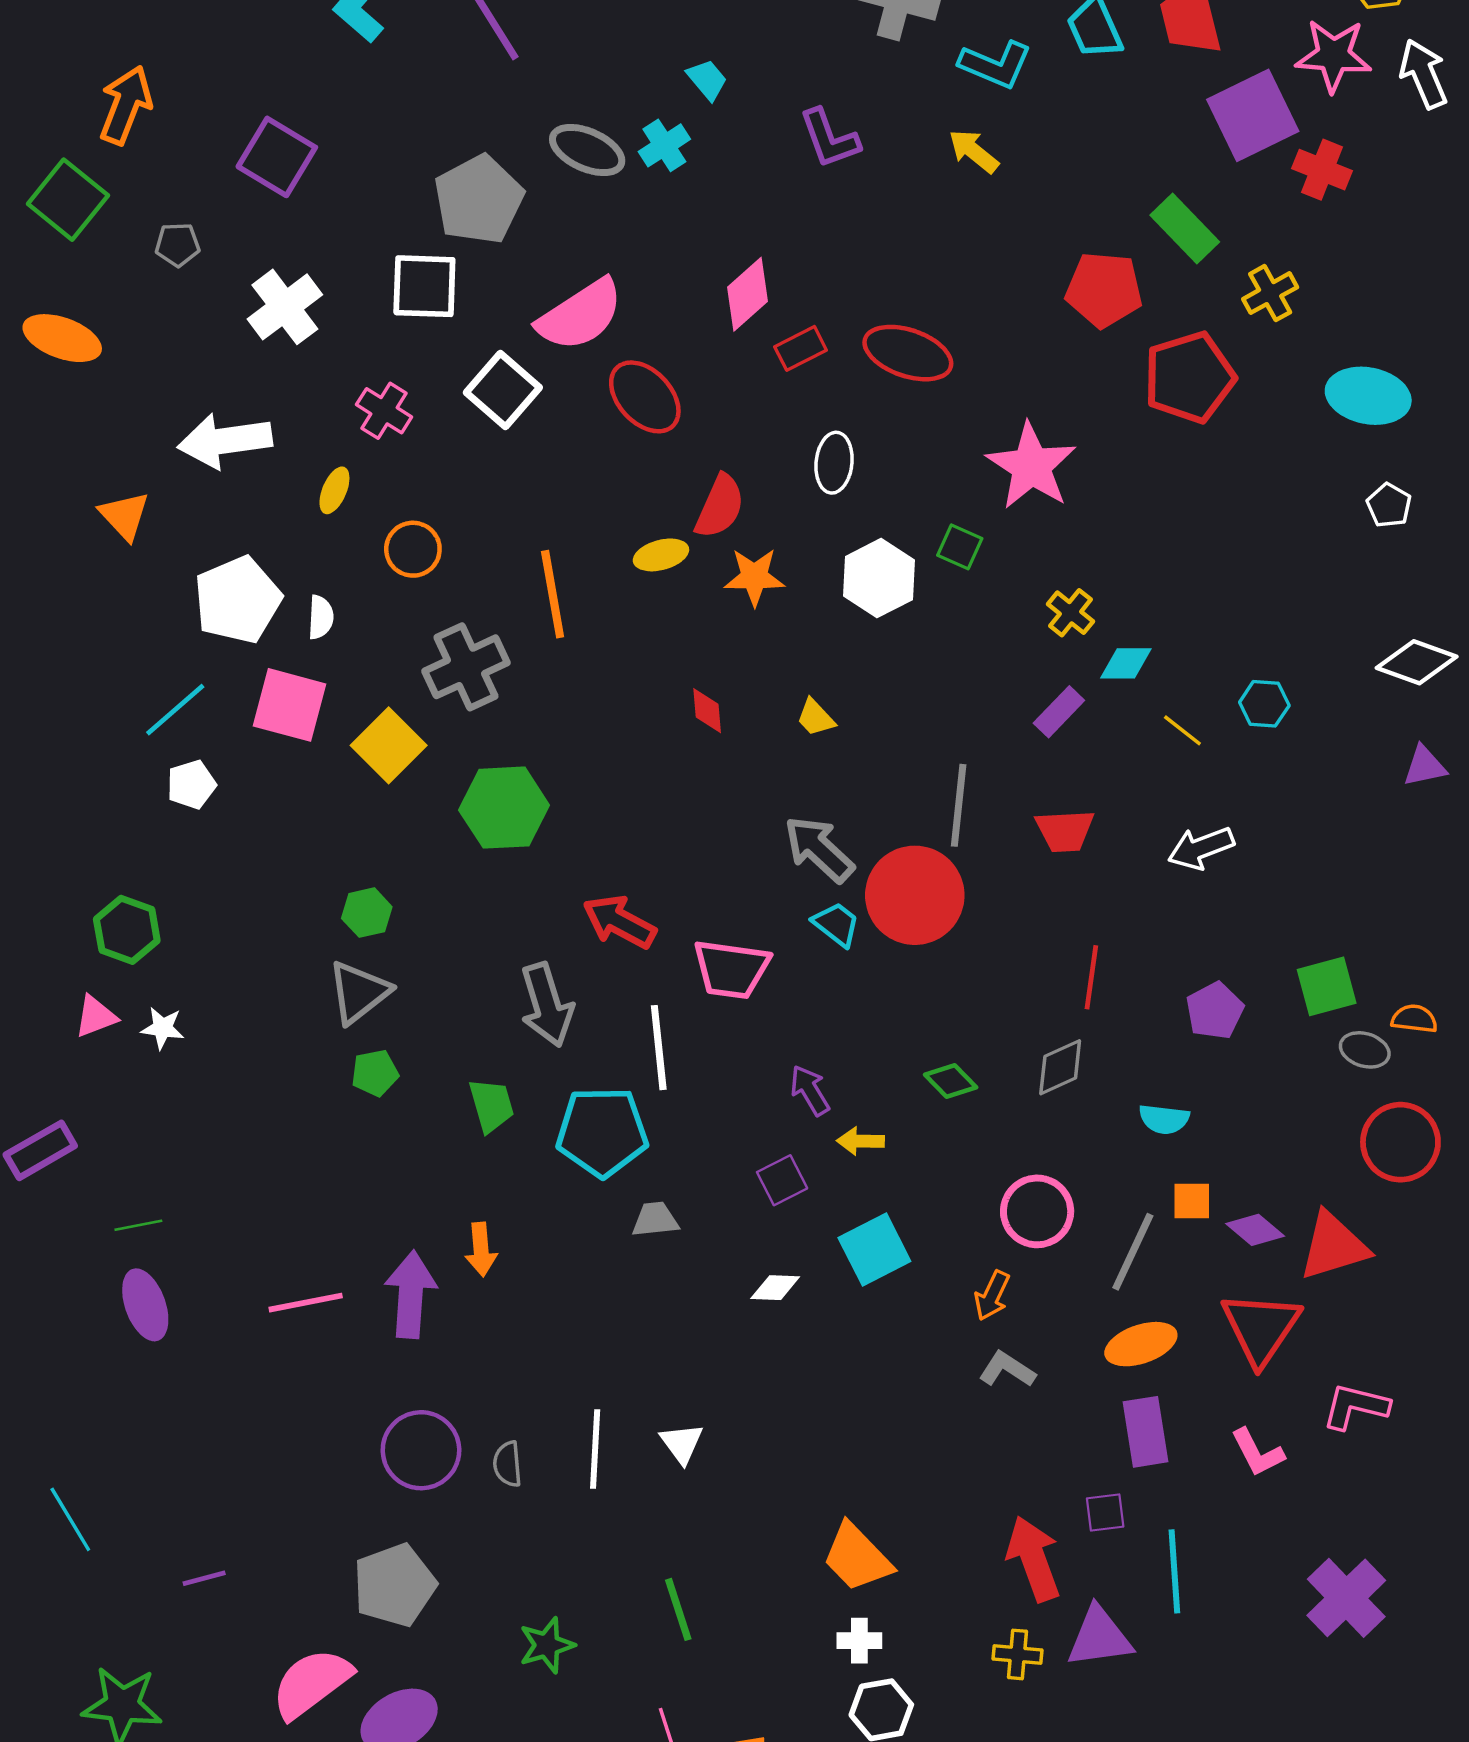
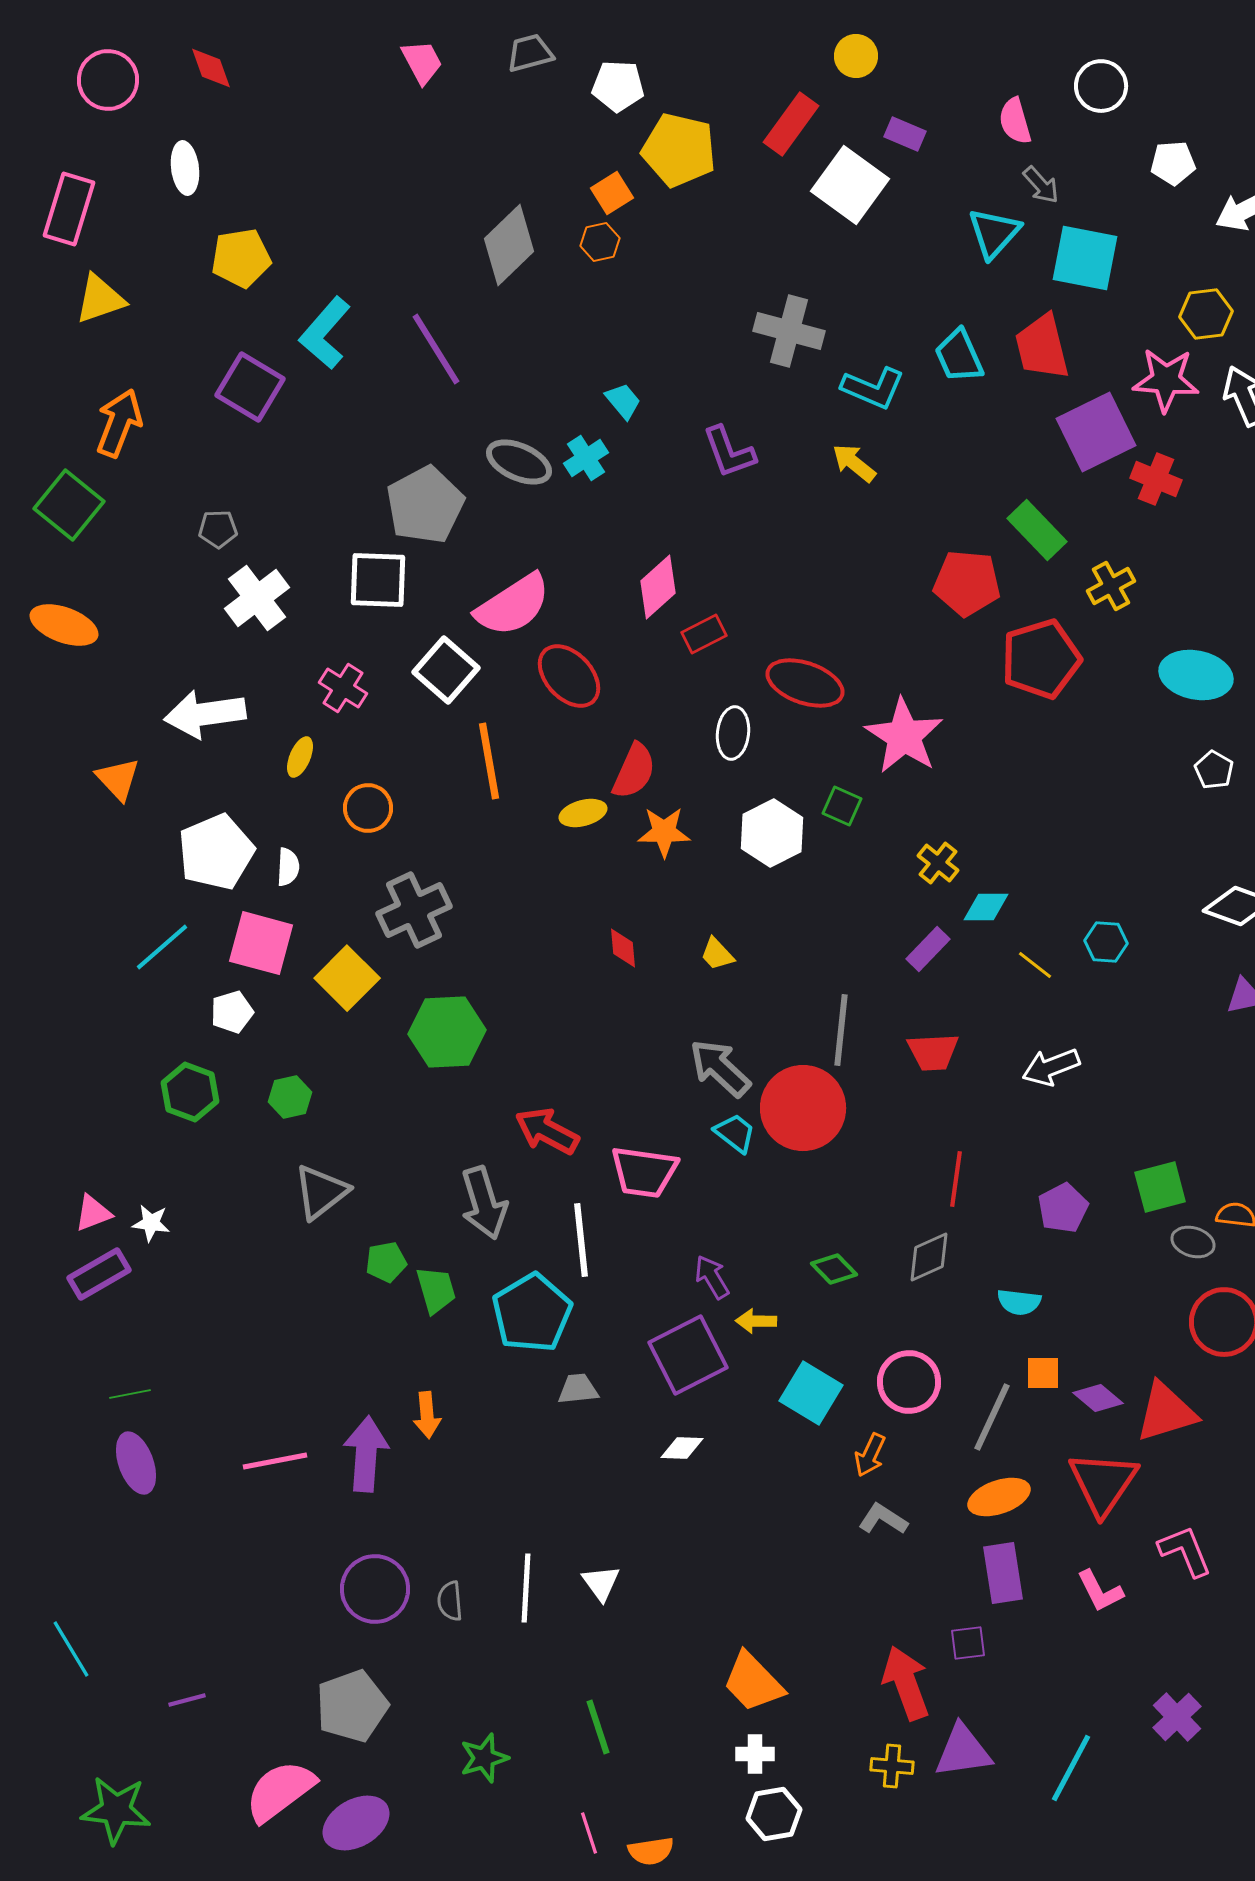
purple square: (277, 157) -> (250, 387), moved
gray pentagon: (178, 245) -> (218, 529), moved
red ellipse: (908, 353) -> (805, 683), moved
orange line: (553, 594) -> (489, 761), moved
white pentagon: (191, 785) -> (232, 1012), moved
green hexagon: (367, 913) -> (290, 1097), moved
green hexagon: (127, 930) -> (190, 1092), moved
green pentagon: (375, 1073) -> (386, 1262), moved
cyan pentagon: (602, 1132) -> (532, 1313), turned -30
purple rectangle: (40, 1150) -> (99, 1274), moved
purple square: (782, 1180) -> (688, 1355), size x1.8
cyan square: (874, 1249) -> (811, 1393), moved, turned -32
pink L-shape: (1355, 1406) -> (1185, 1551), turned 54
cyan line: (1174, 1571) -> (1071, 1768), moved, turned 32
purple cross: (1346, 1598) -> (1177, 1717), size x0.7

